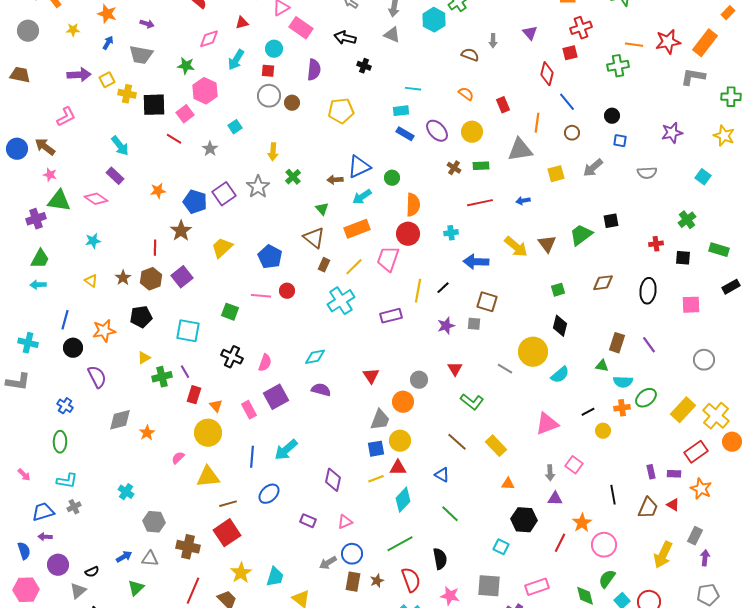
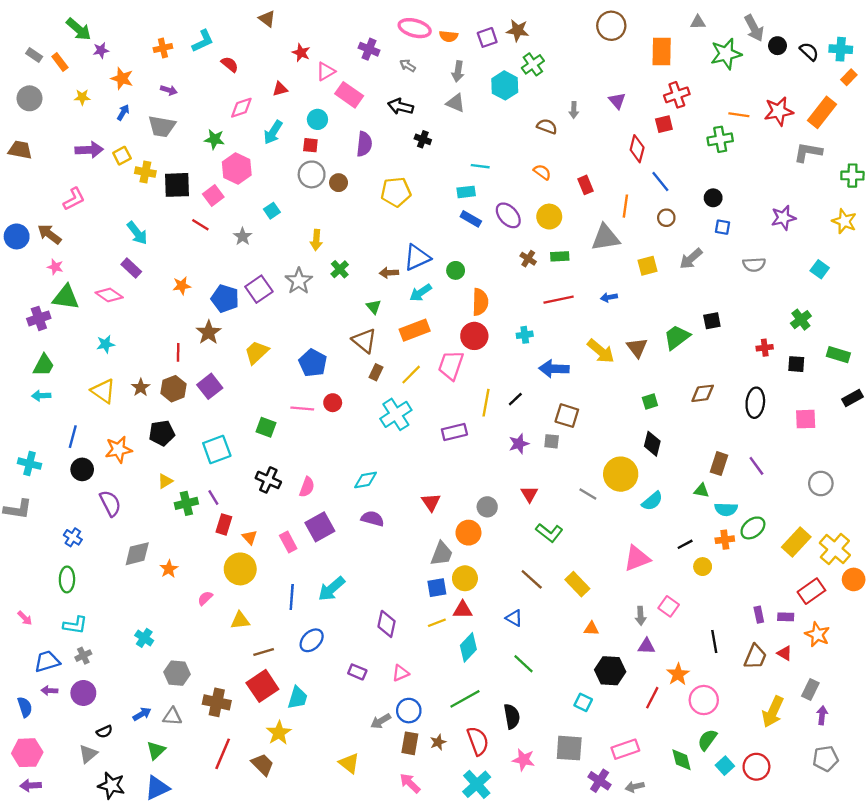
yellow triangle: (91, 281) -> (103, 391), size x1.6
cyan square: (188, 331) -> (217, 450), turned -30
yellow triangle: (208, 477) -> (240, 620), size x0.7
purple circle: (58, 565) -> (83, 693), moved
cyan trapezoid: (275, 577) -> (298, 698), moved

